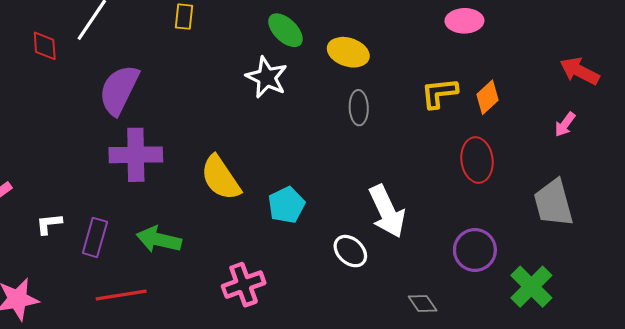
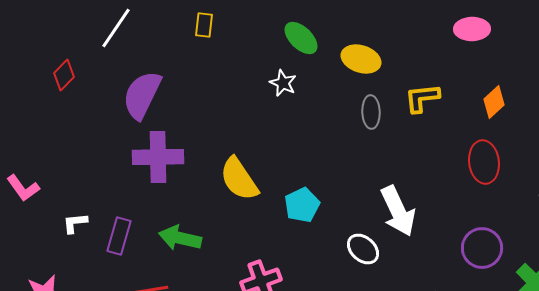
red diamond: (45, 46) -> (64, 75), moved, turned 48
white star: (267, 77) -> (283, 83), size x0.7
yellow L-shape: (439, 93) -> (422, 98), moved

